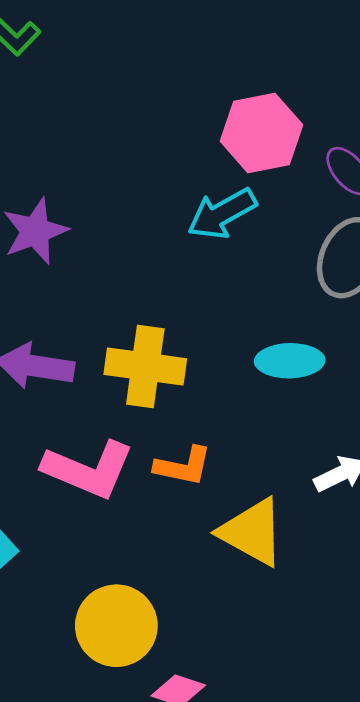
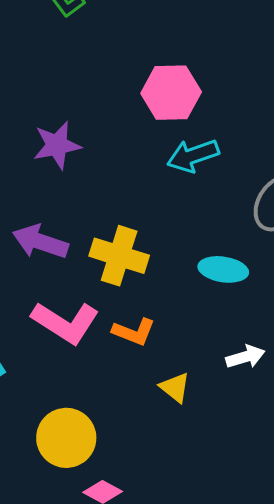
pink hexagon: (261, 133) -> (171, 93), moved
yellow triangle: (252, 532) -> (175, 388), size x0.6

